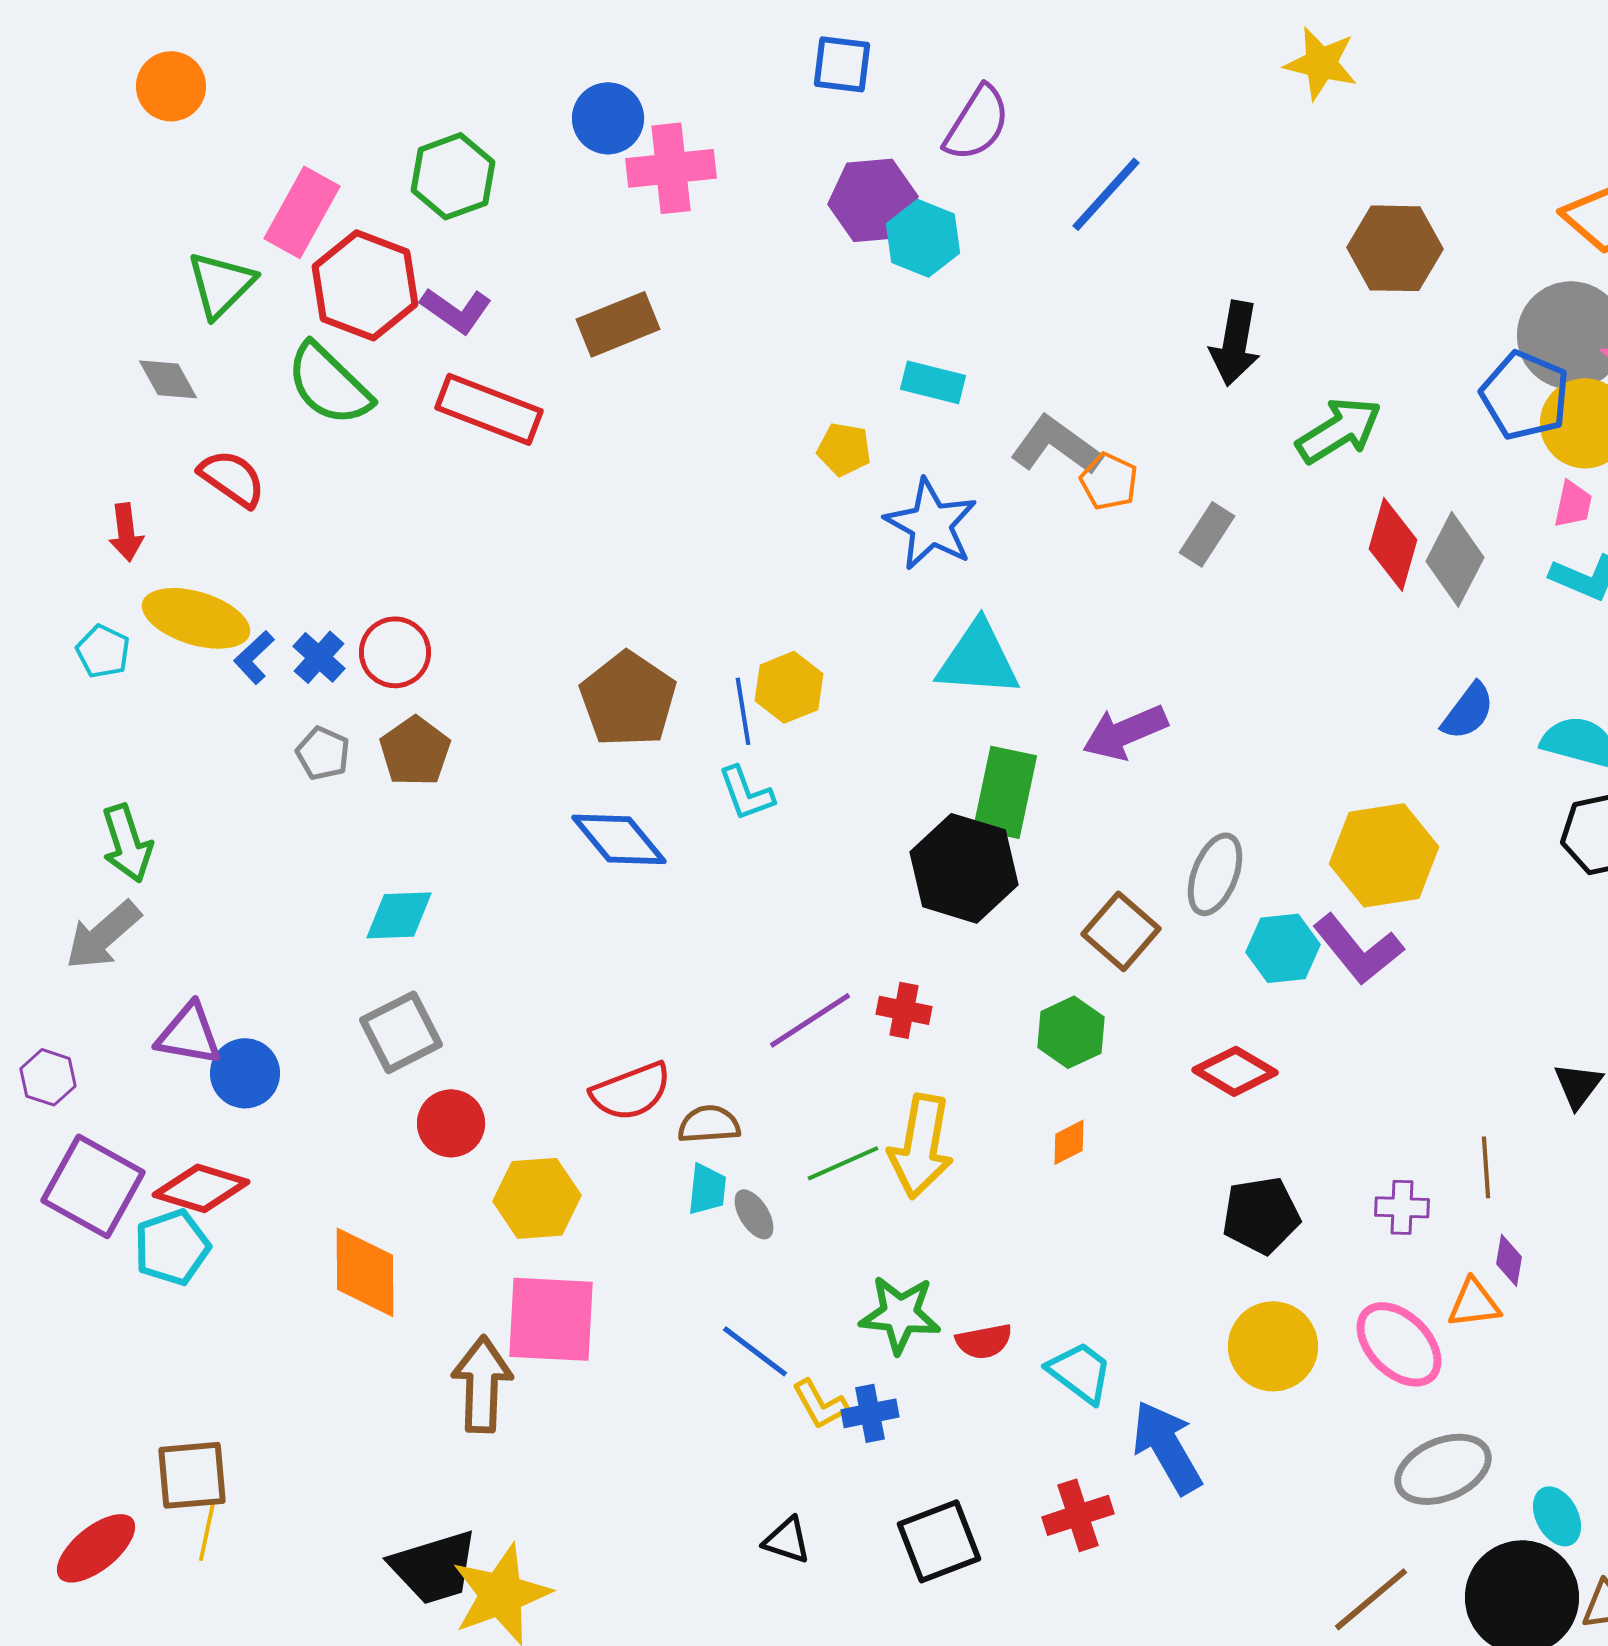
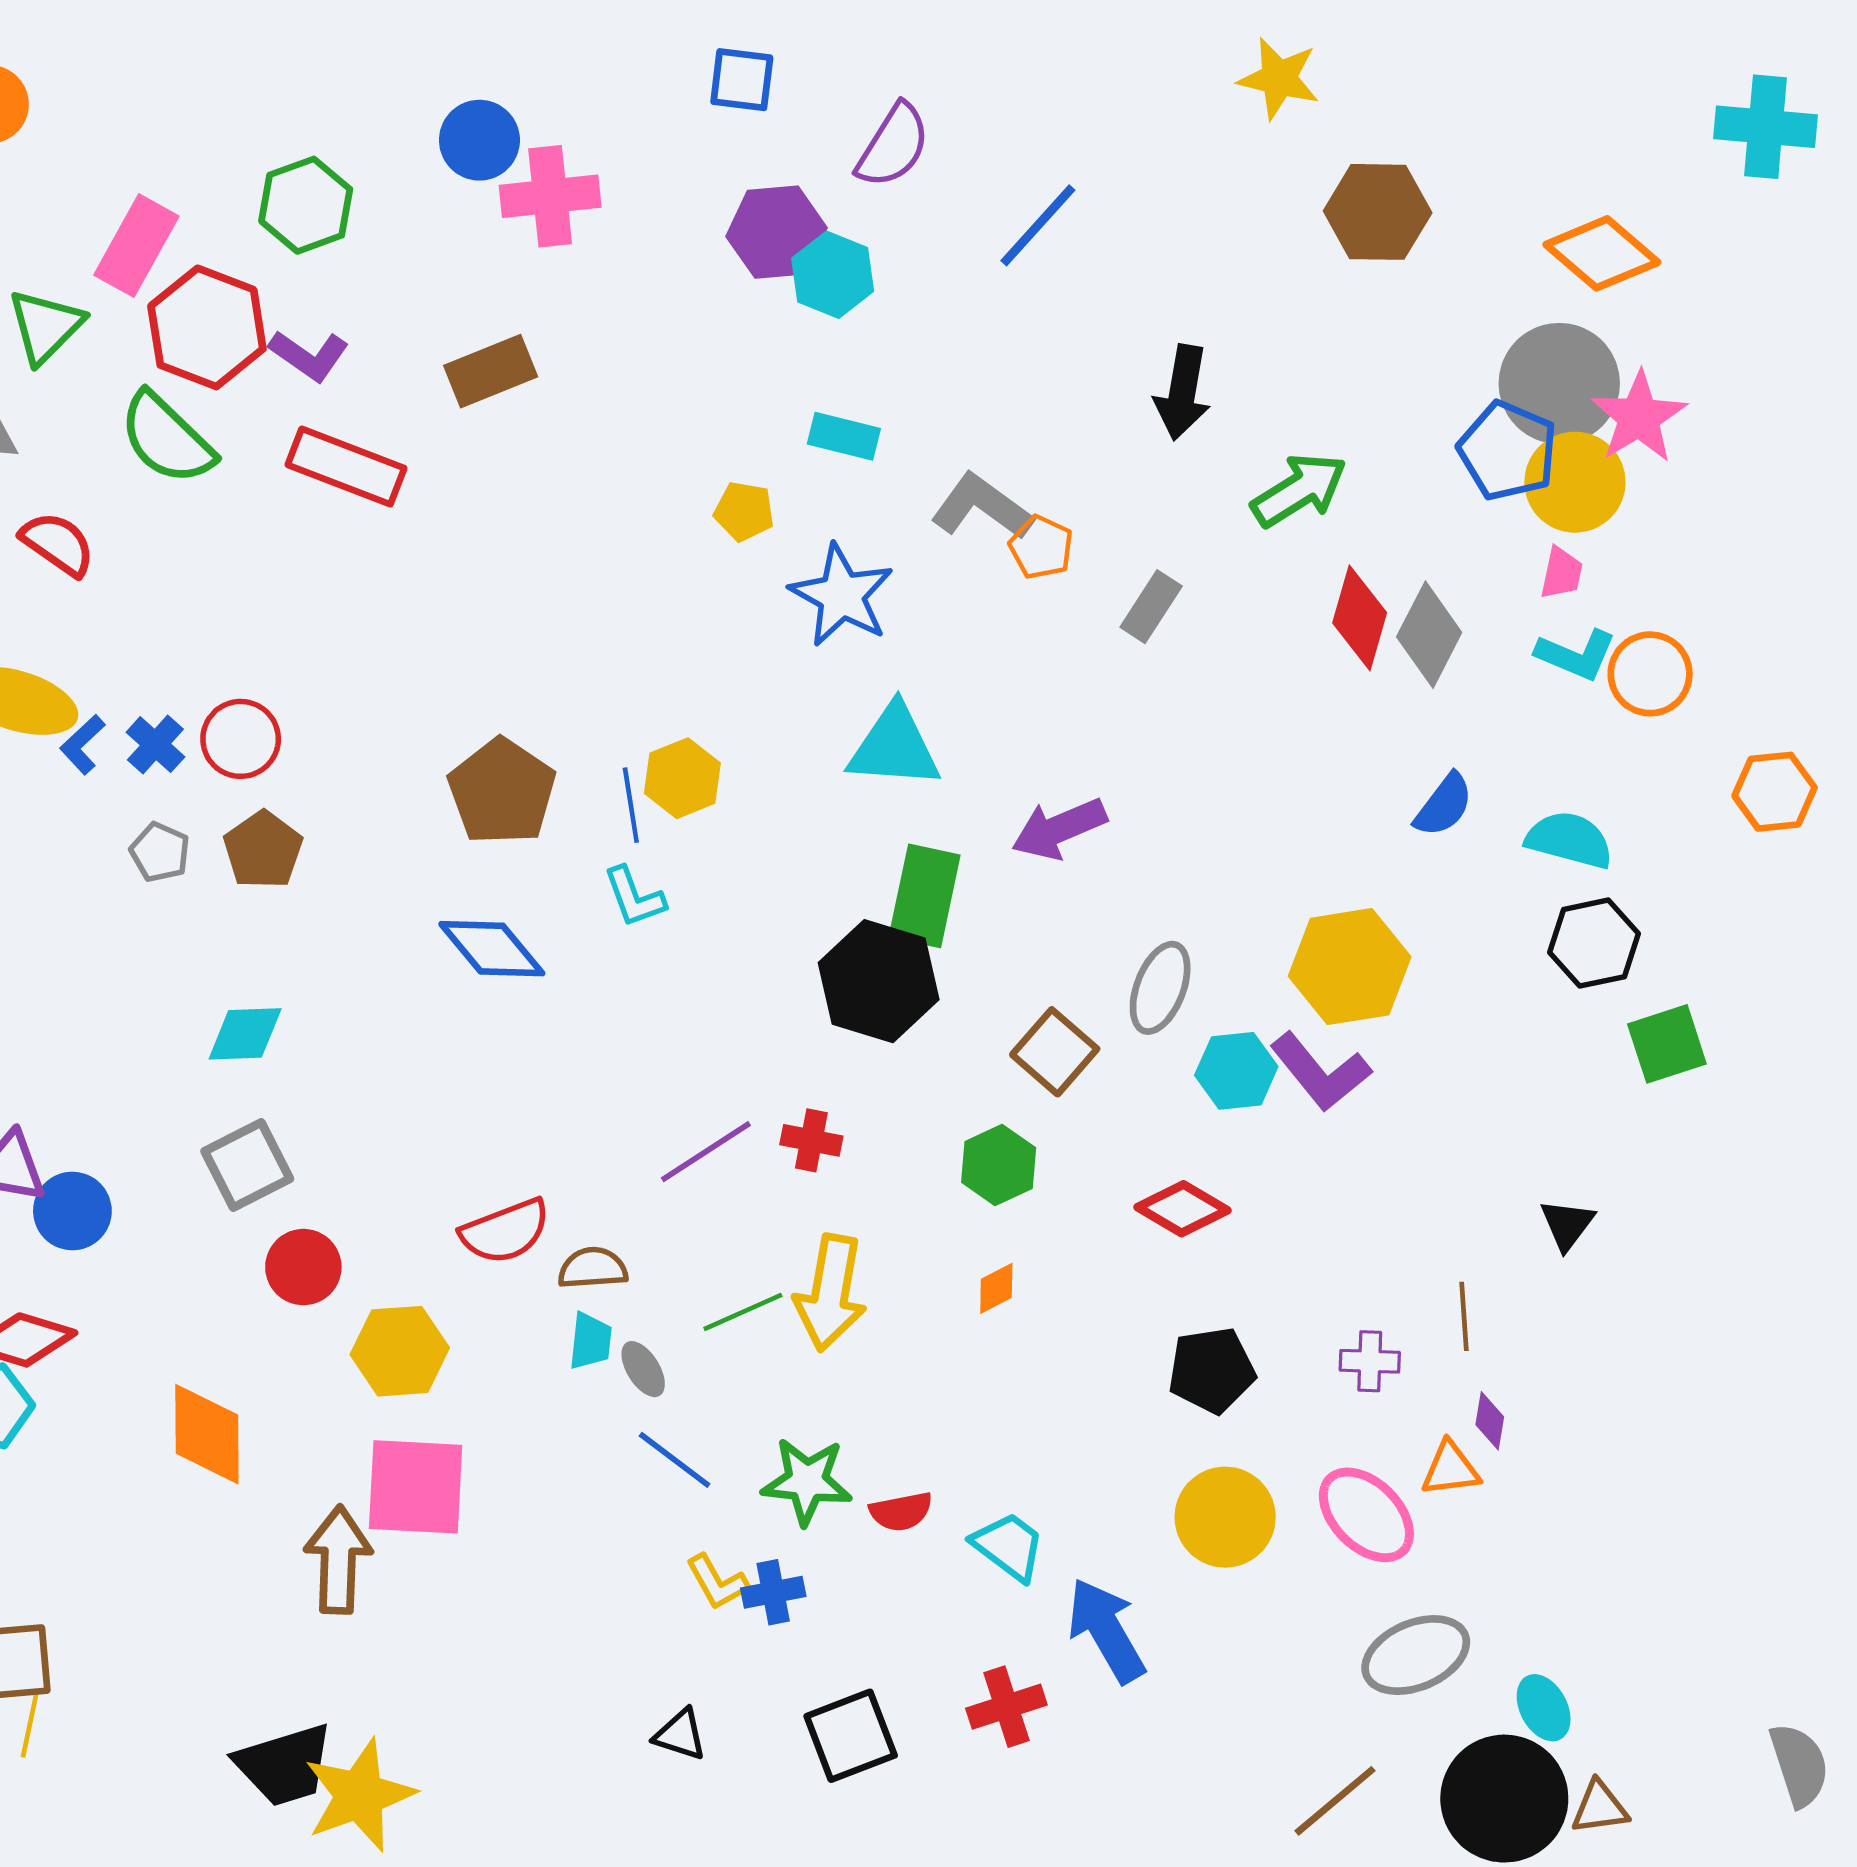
brown hexagon: (1395, 248) -> (1378, 212), moved
blue line: (755, 1351) -> (675, 1460), moved

